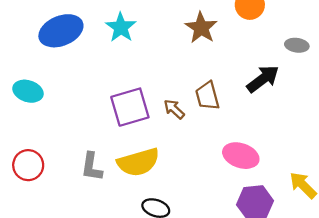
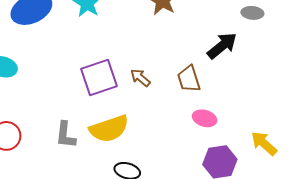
brown trapezoid: (207, 96) -> (189, 79), moved
pink ellipse: (241, 156) -> (205, 118), size x0.7

